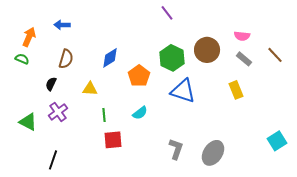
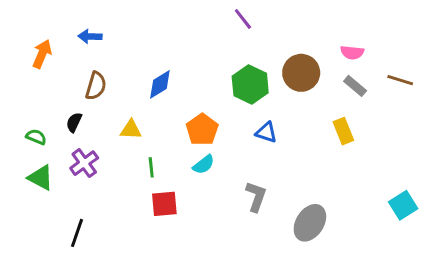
brown line: (275, 55) -> (400, 80), turned -30
green semicircle: (22, 59) -> (36, 137), moved
orange pentagon: (139, 76) -> (202, 130), moved
blue triangle: (183, 91) -> (266, 133), size x0.6
gray L-shape: (176, 149) -> (256, 197), moved

